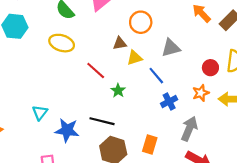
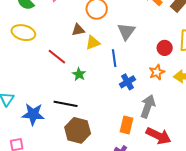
gray triangle: (171, 48) -> (126, 31), turned -36
blue line: (156, 76) -> (114, 58), turned 36
orange rectangle: (150, 145) -> (127, 125), moved

